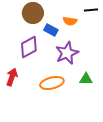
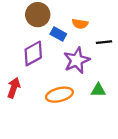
black line: (91, 10) -> (104, 42), moved

